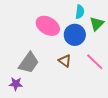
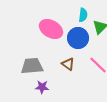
gray trapezoid: (29, 63) -> (32, 66), turned -130
purple star: (16, 84) -> (42, 87), moved

